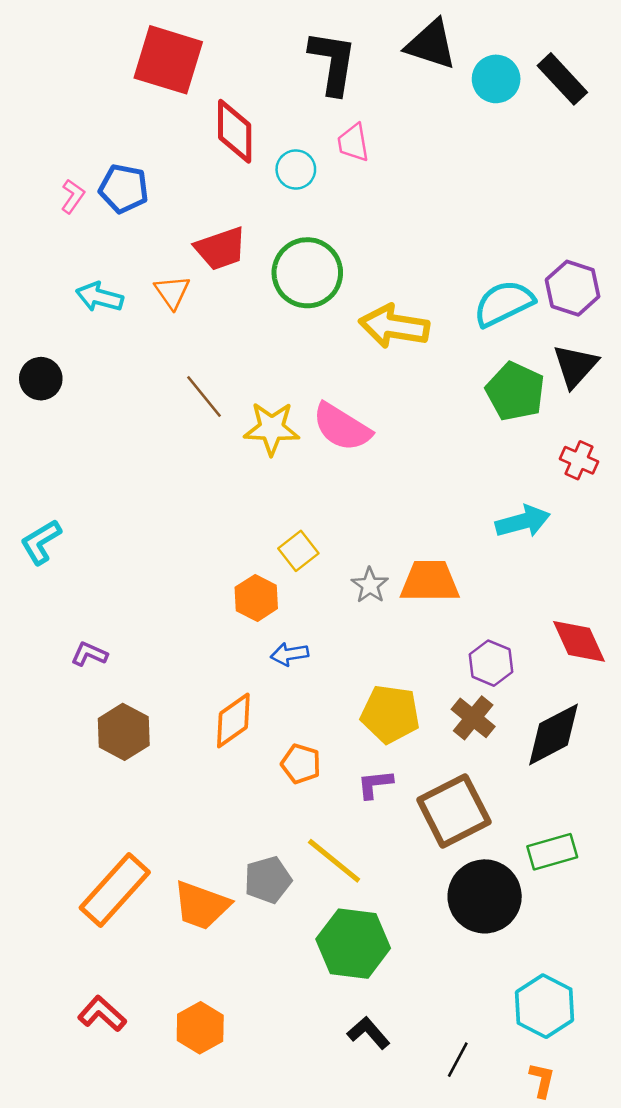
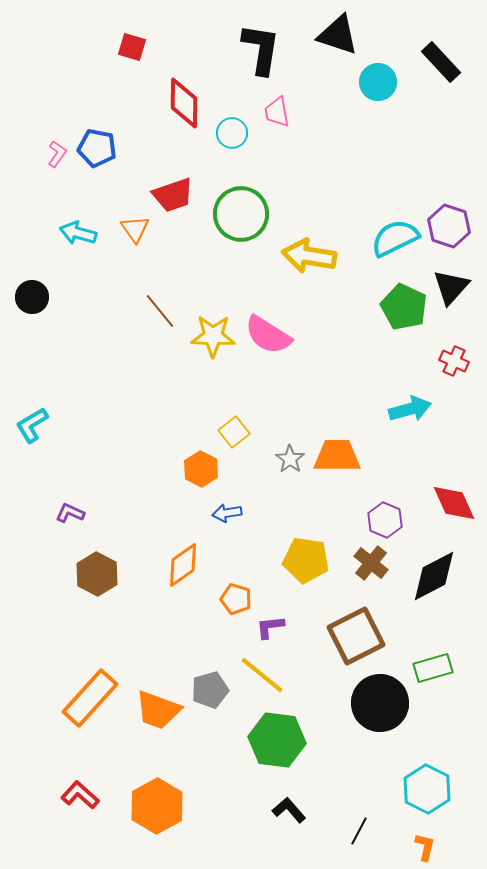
red square: (168, 60) -> (132, 47), size x0.5
cyan circle: (496, 79) -> (378, 82), moved
purple L-shape: (375, 784) -> (270, 627), moved
orange hexagon: (200, 1028) -> (157, 806), size x1.4

